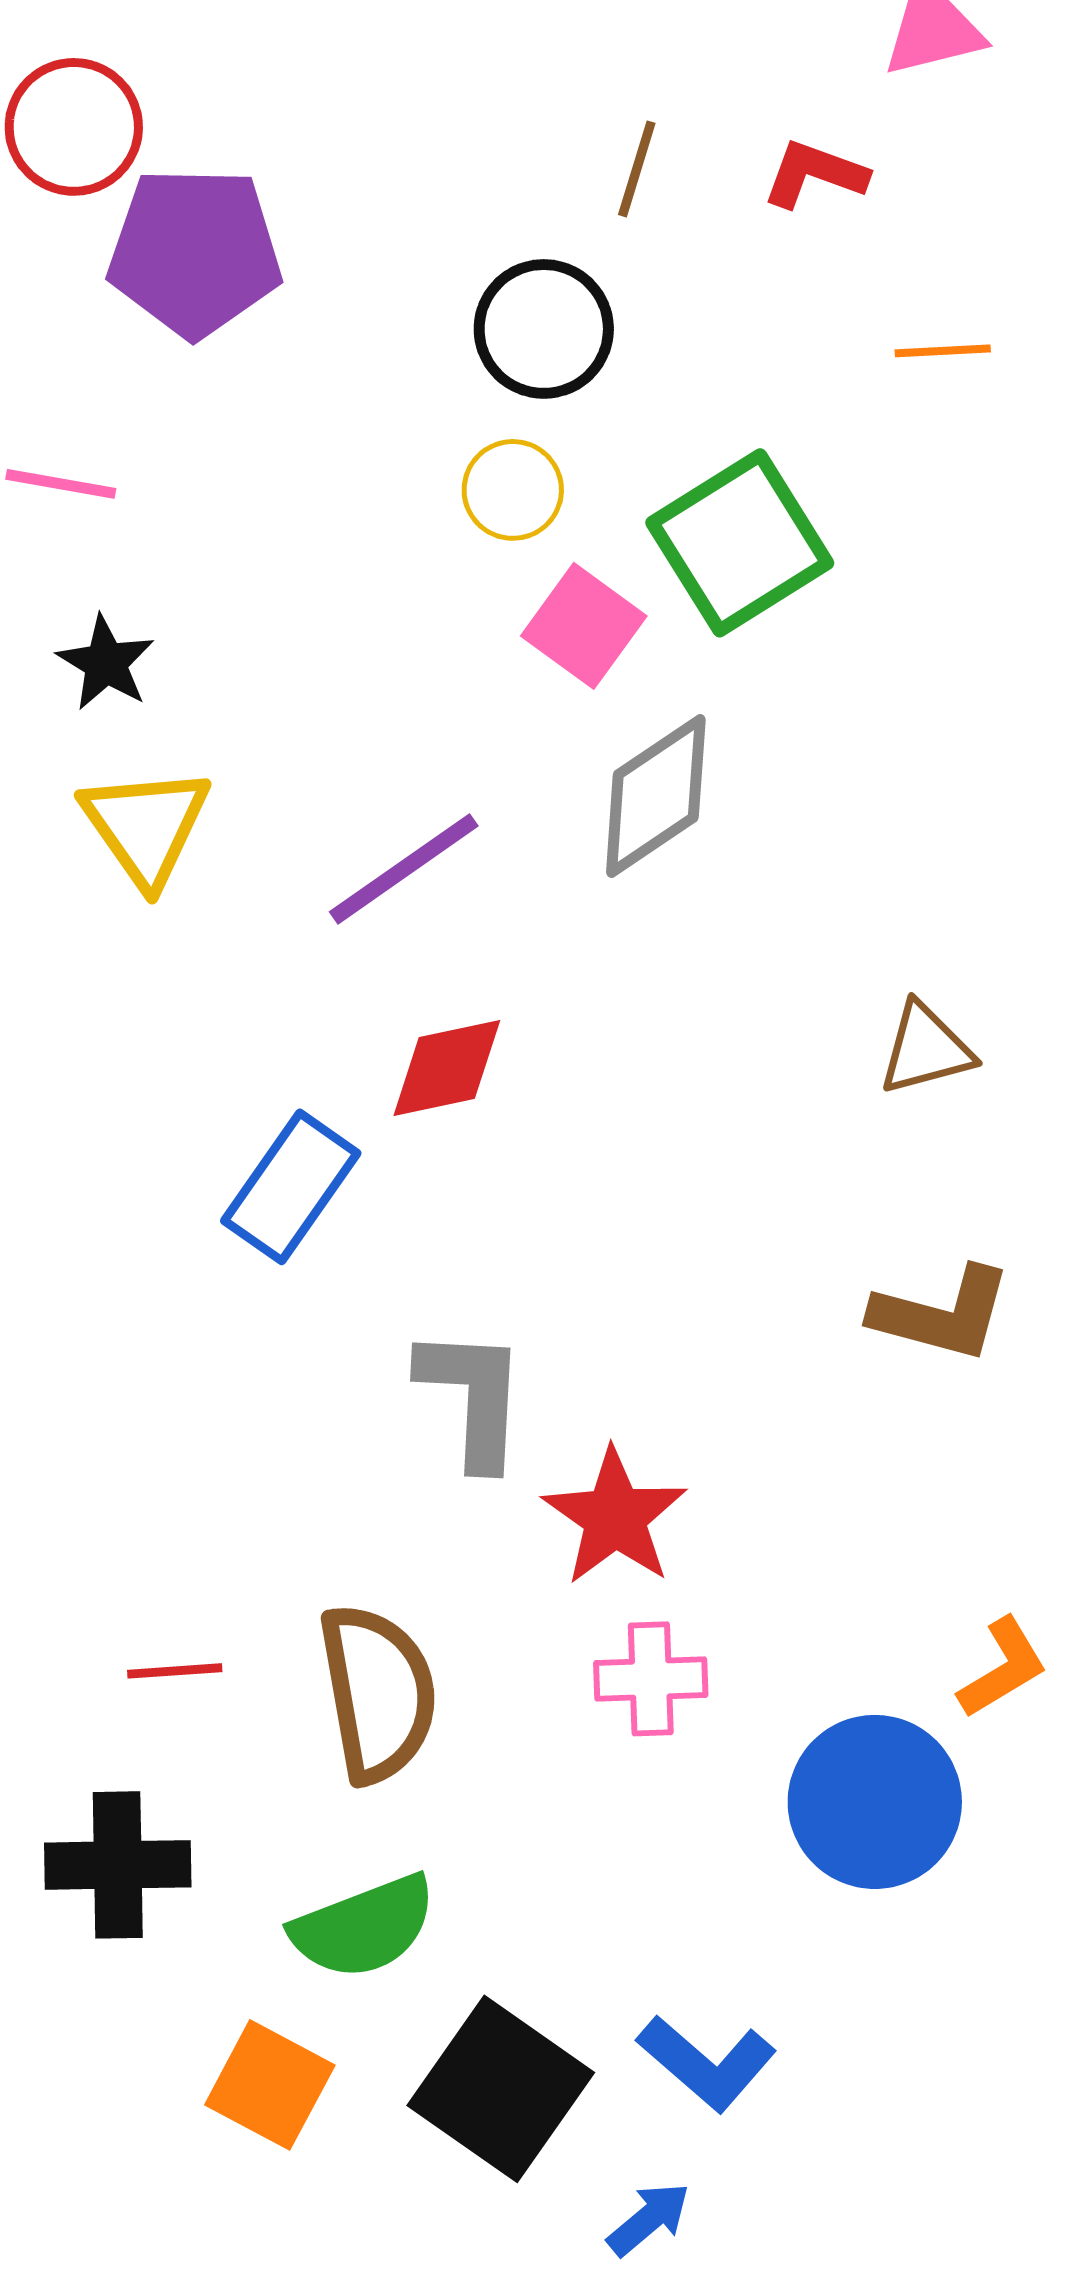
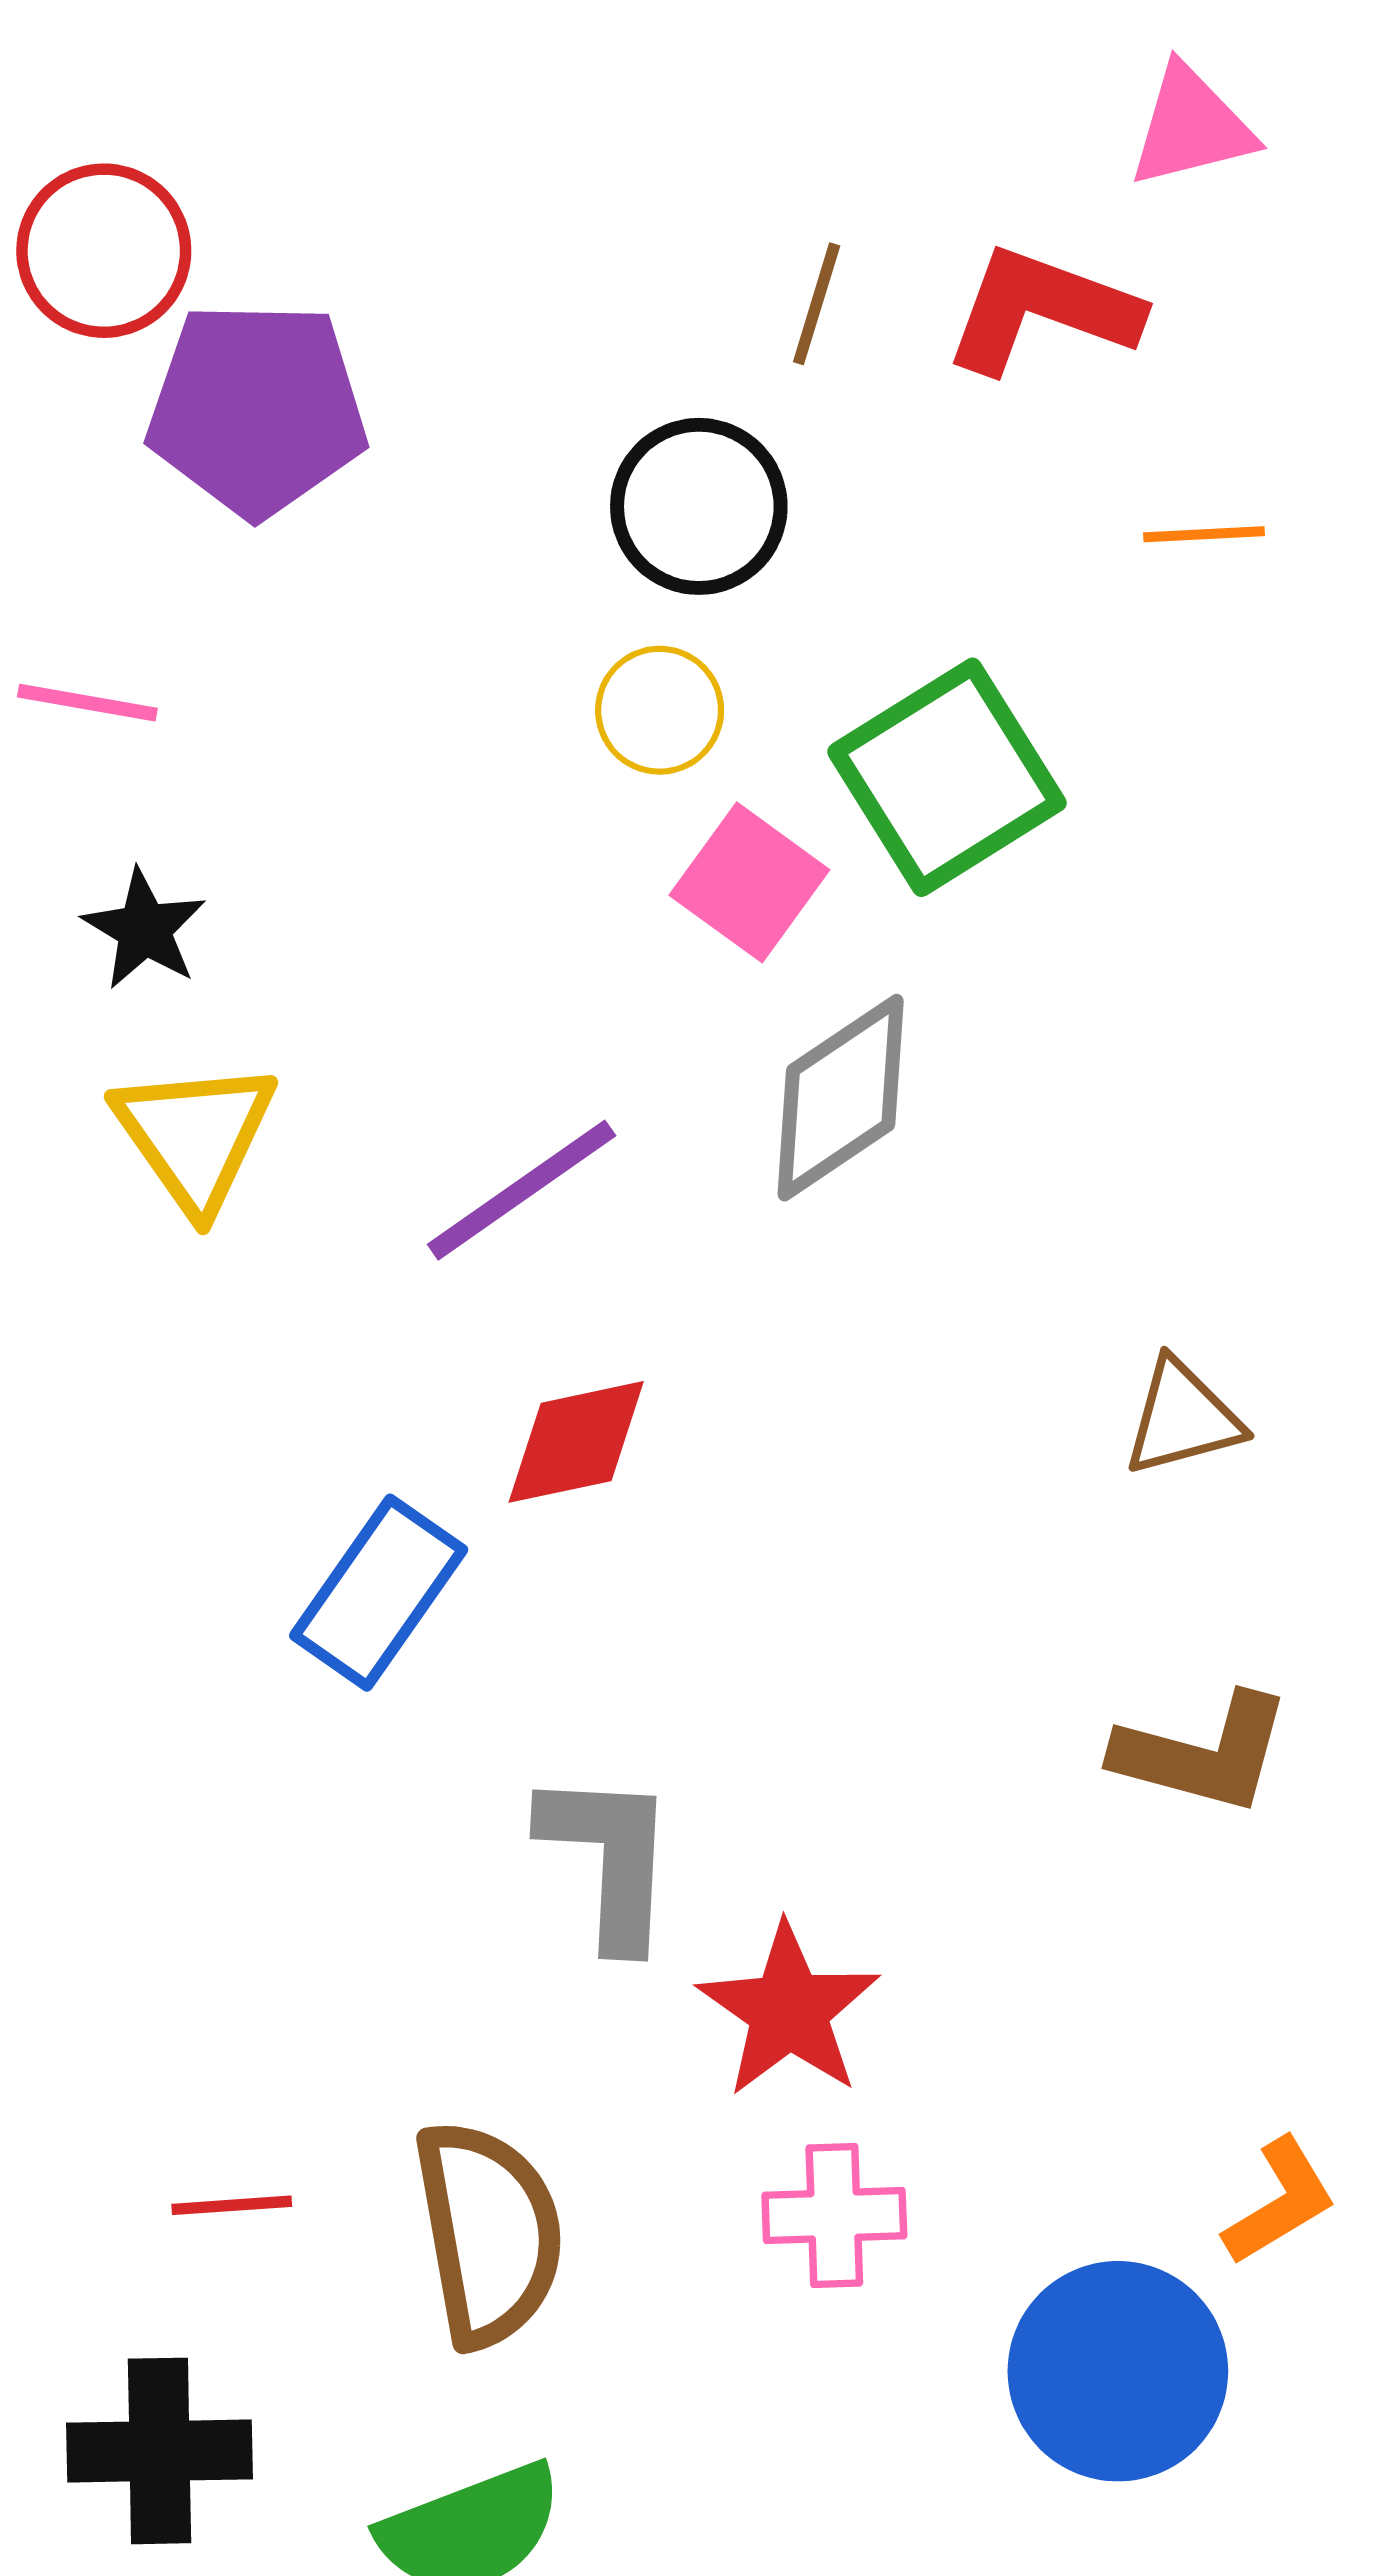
red L-shape: (815, 174) -> (1042, 310), size x1.5

